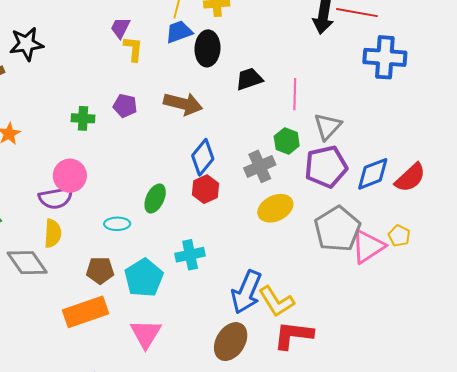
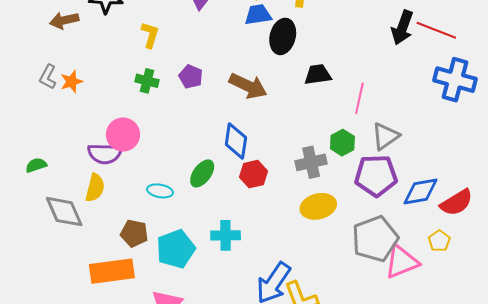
yellow L-shape: (133, 49) -> (150, 35), moved
blue diamond: (203, 157) -> (236, 141), moved, turned -42
yellow pentagon: (399, 236) -> (439, 241), moved

